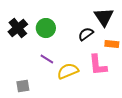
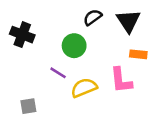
black cross: (18, 28) -> (22, 35), turned -30
green circle: (46, 28) -> (74, 46), moved
black semicircle: (86, 34) -> (93, 17), moved

